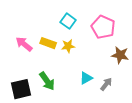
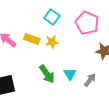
cyan triangle: (86, 78) -> (70, 74), turned -32
green arrow: (47, 81) -> (47, 74), moved

